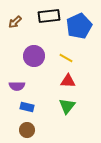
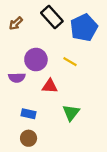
black rectangle: (49, 16) -> (52, 17), turned 55
red triangle: (68, 81) -> (50, 86), moved
purple semicircle: (17, 86) -> (17, 78), moved

